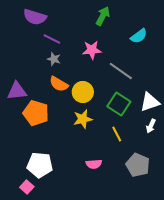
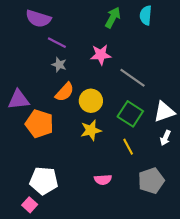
cyan semicircle: (139, 36) -> (146, 15), moved, turned 132
orange semicircle: (59, 84) -> (65, 92), turned -78
gray pentagon: (138, 165) -> (151, 181), turned 30

